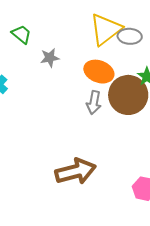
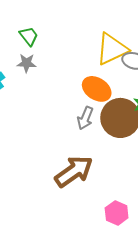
gray star: (50, 58) -> (27, 63), moved
brown arrow: (76, 171) -> (74, 171), moved, turned -33

